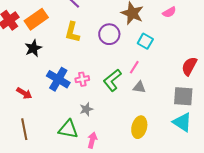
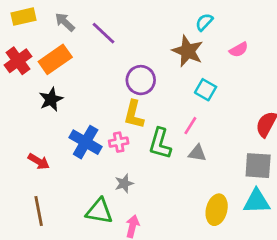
yellow L-shape: (72, 32) -> (134, 115), moved
purple circle: (109, 34) -> (141, 80), moved
green L-shape: (112, 80) -> (160, 143), turned -35
cyan triangle: (182, 122) -> (257, 201), turned -35
yellow ellipse: (139, 127) -> (217, 210), moved

